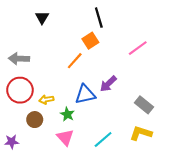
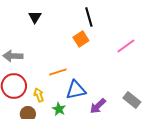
orange line: (75, 61) -> (58, 72), moved, turned 30
purple arrow: (108, 84) -> (98, 106), moved
yellow arrow: (46, 100) -> (39, 95), turned 80

